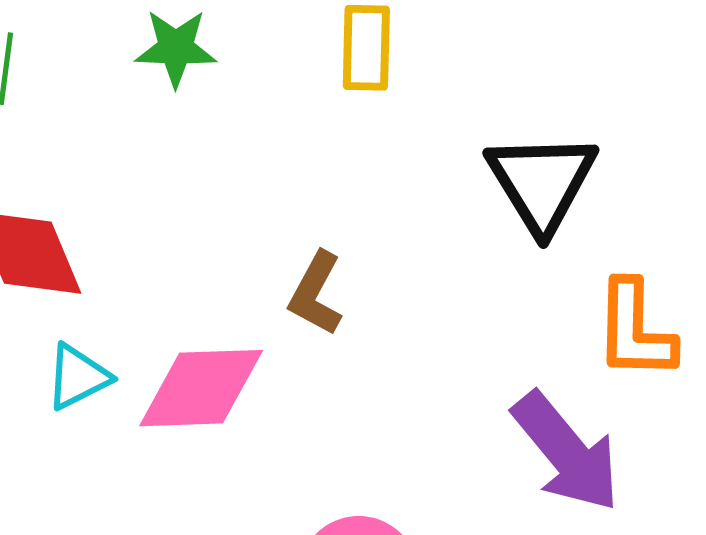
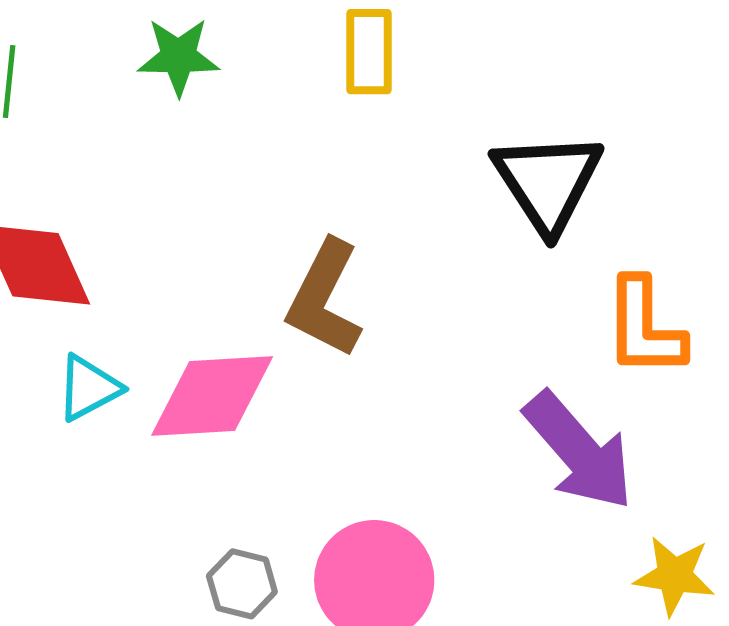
brown L-shape: (316, 294) -> (325, 299), size x1.4

